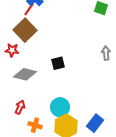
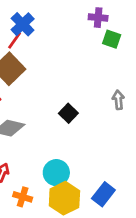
black square: (58, 63) -> (68, 113), moved, turned -32

